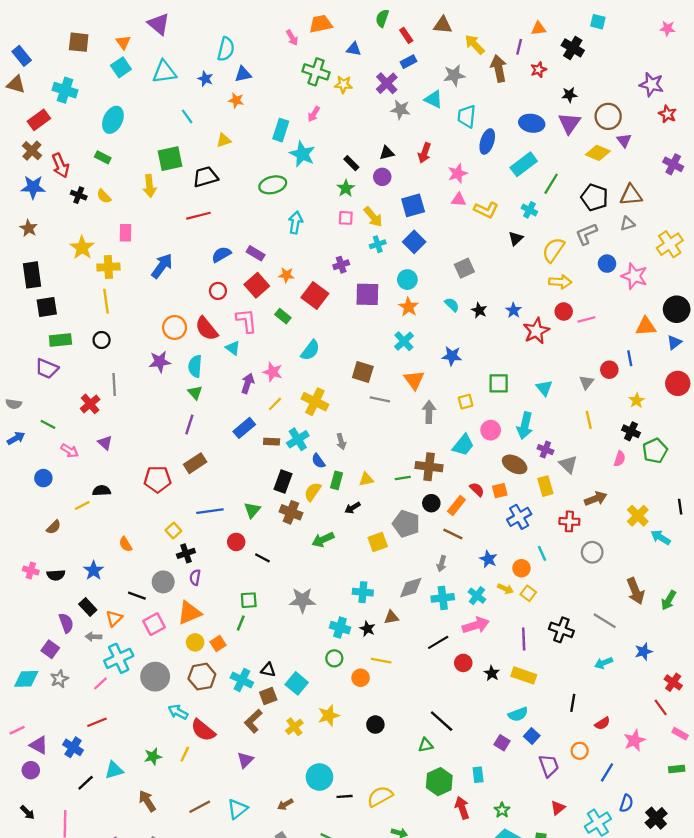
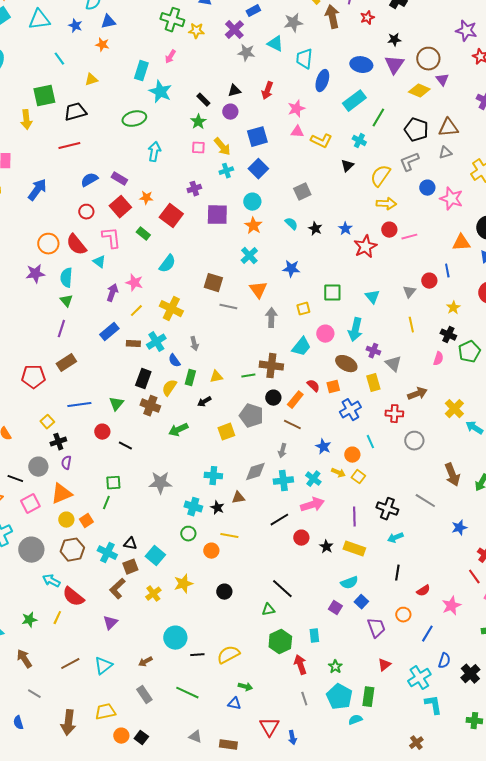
cyan arrow: (604, 663) -> (395, 538), moved

